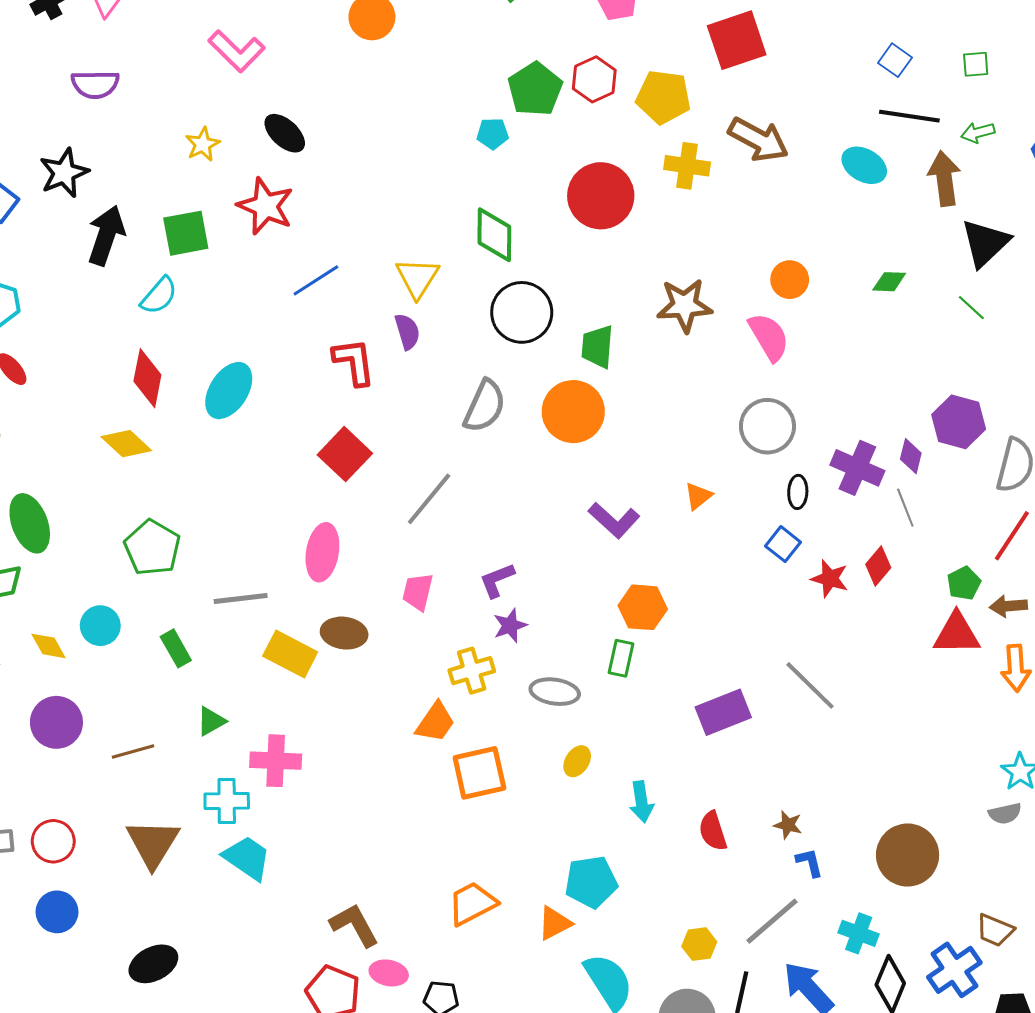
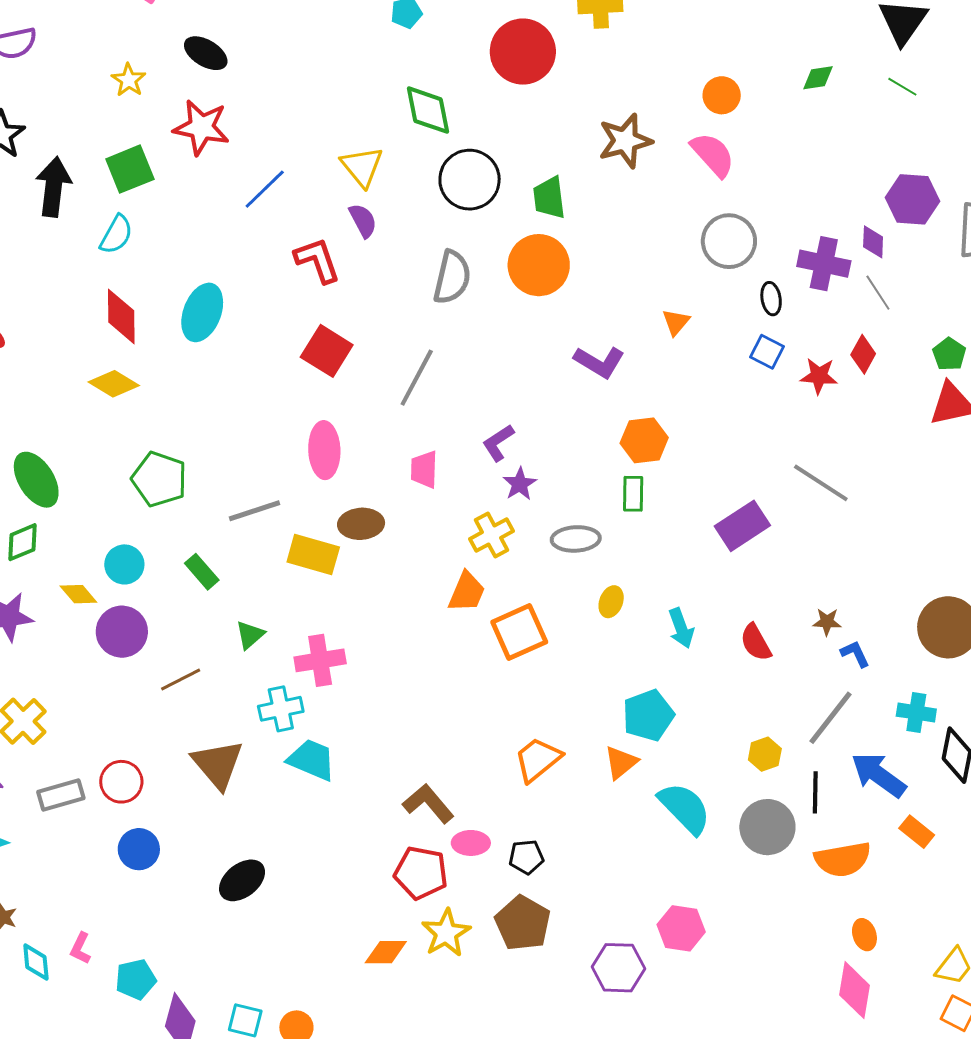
purple circle: (56, 722) -> (122, 632), moved

